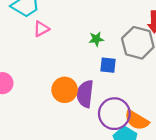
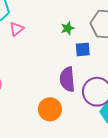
orange circle: (65, 90) -> (50, 109), moved

